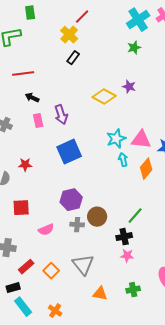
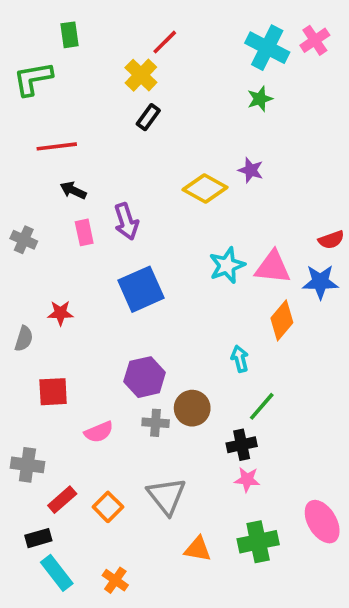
cyan cross: (138, 20) -> (267, 48), turned -30
cyan arrow: (123, 160) -> (240, 359), moved
green cross: (133, 290) -> (258, 542), size x1.5

